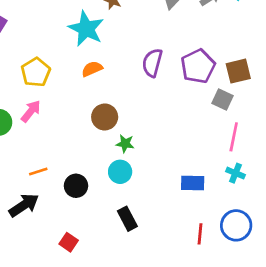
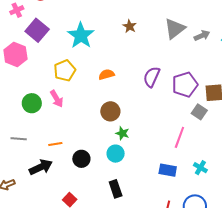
cyan star: (86, 29) -> (81, 35), moved
pink arrow: (31, 111) -> (57, 99), turned 102
pink line: (234, 137) -> (179, 137), moved

